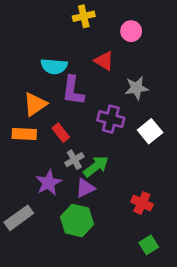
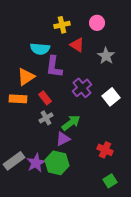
yellow cross: (84, 16) -> (62, 25), moved
gray star: (137, 88) -> (106, 56), moved, turned -30
purple cross: (111, 119) -> (82, 88), turned 36
gray cross: (74, 160) -> (46, 118), moved
purple star: (49, 183) -> (36, 163), moved

